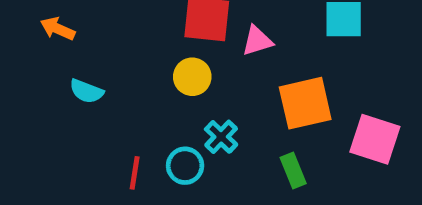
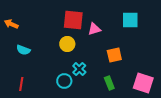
orange square: (305, 103) -> (114, 55), size x0.7
pink square: (375, 139) -> (143, 83), moved
red line: (135, 173) -> (21, 84), moved

